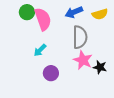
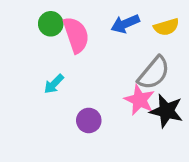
gray semicircle: (80, 37) -> (154, 73), moved, turned 40
cyan arrow: (40, 50) -> (54, 84), moved
black star: (100, 67) -> (166, 111), size x1.5

